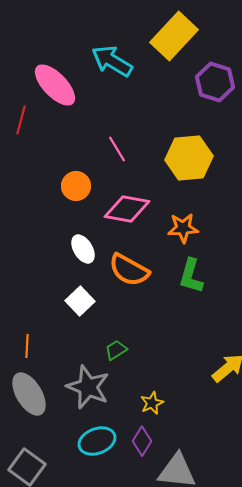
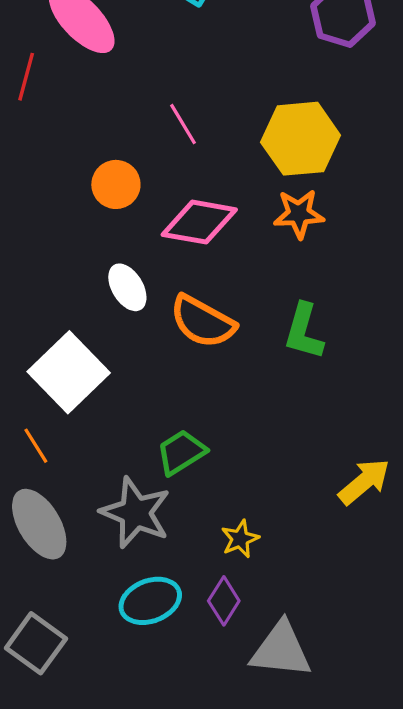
orange star: (183, 228) -> (299, 214), moved
white square: (80, 301) -> (69, 372), moved, size x1.6
orange line: (27, 346) -> (36, 446), turned -35
green trapezoid: (116, 350) -> (181, 452), size x1.4

